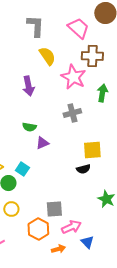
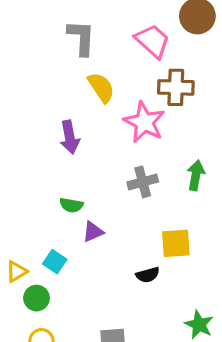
green arrow: (102, 93) -> (196, 175), moved
cyan square: (22, 169) -> (55, 262), moved
black semicircle: (83, 169) -> (148, 275), moved

